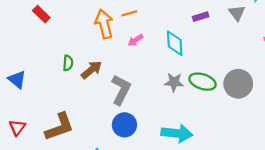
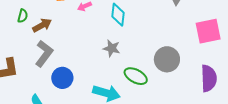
green ellipse: (203, 82) -> (136, 76), moved
gray L-shape: (121, 90) -> (44, 54), moved

